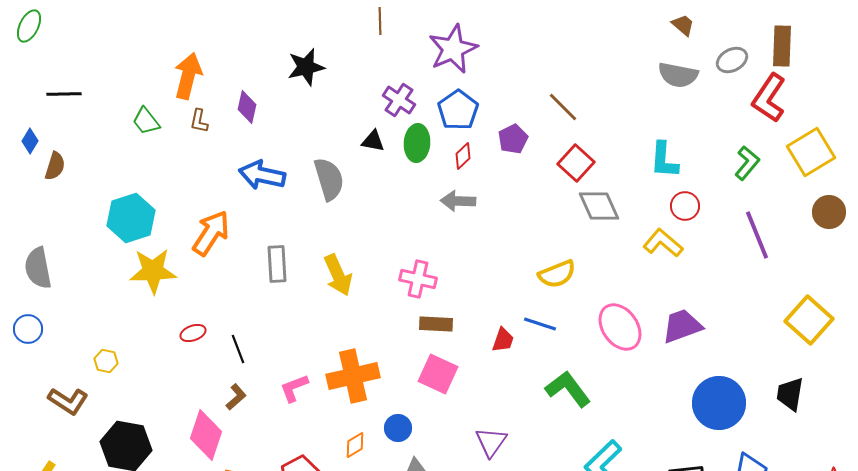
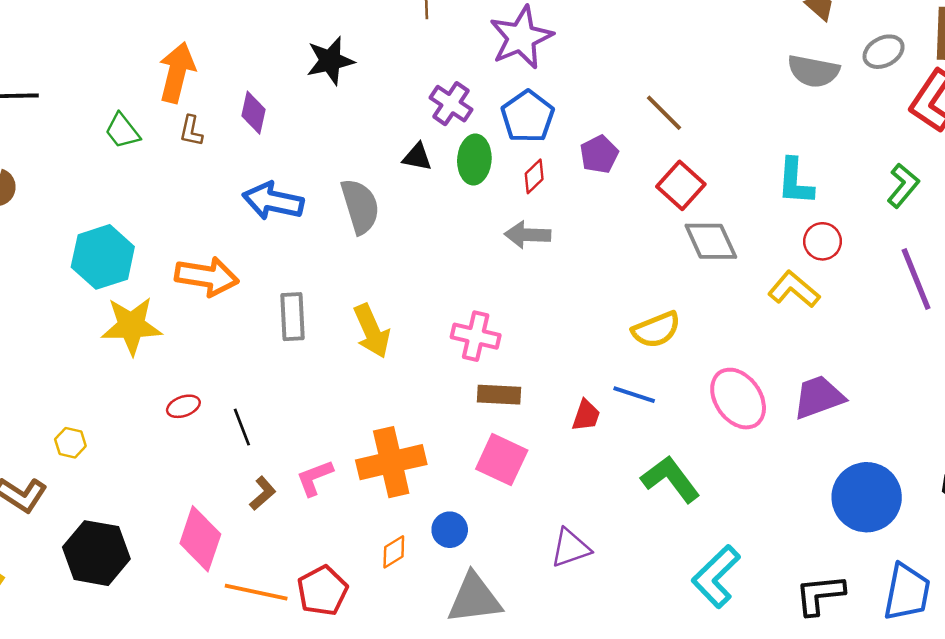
orange arrow: (211, 233) -> (207, 276), turned 66
brown L-shape: (236, 397) -> (263, 493), moved
purple triangle: (491, 442) -> (570, 548), turned 36

